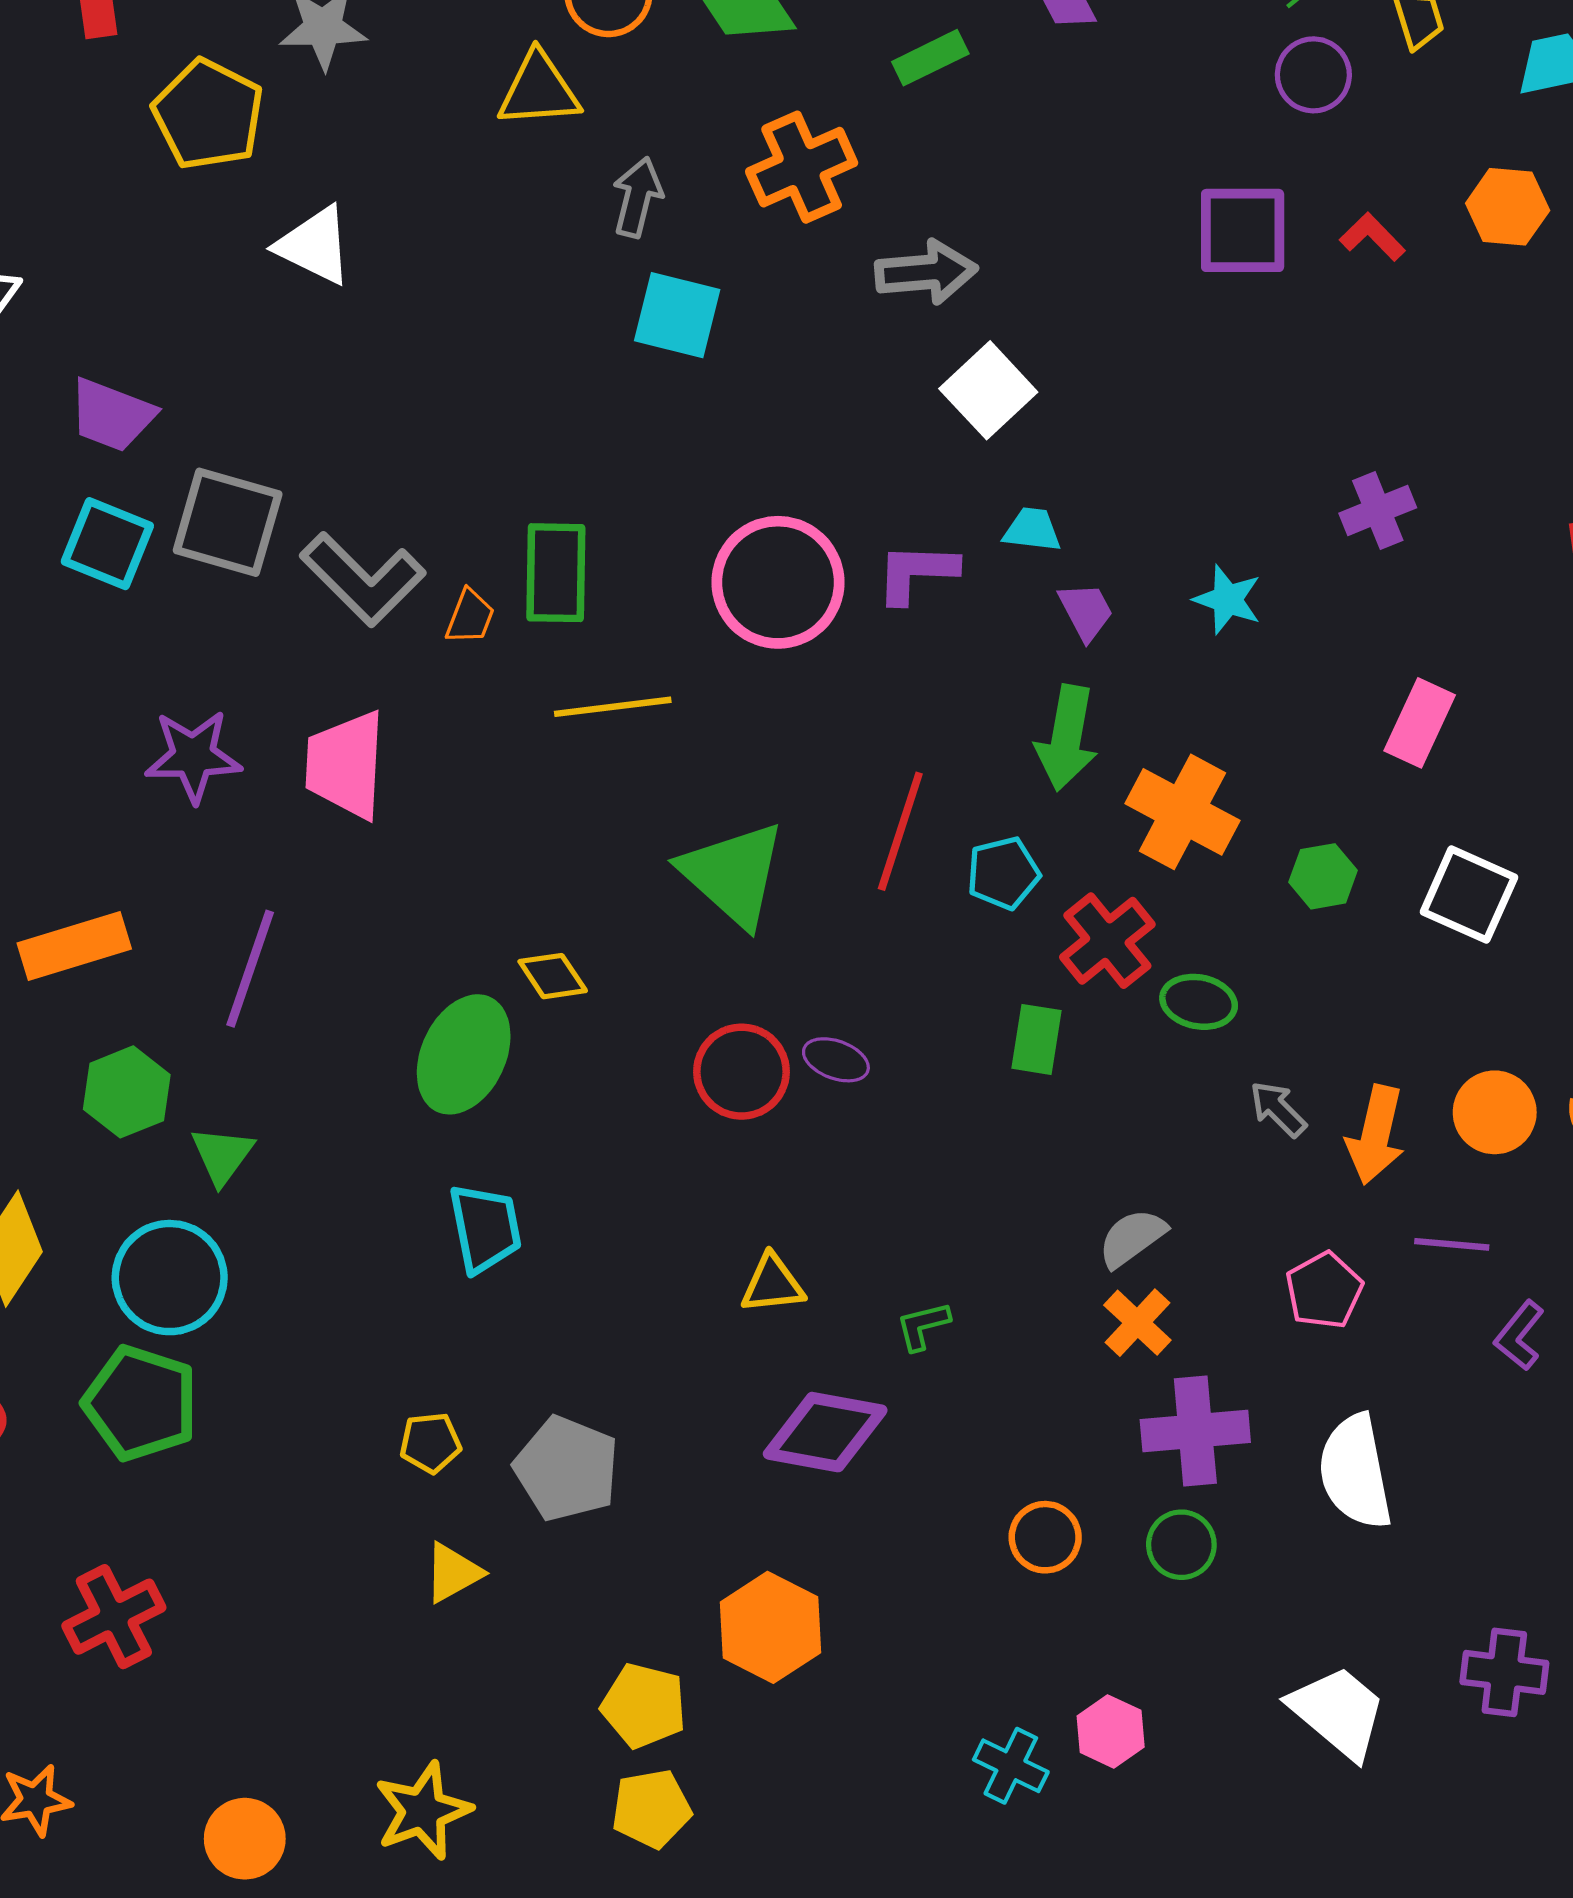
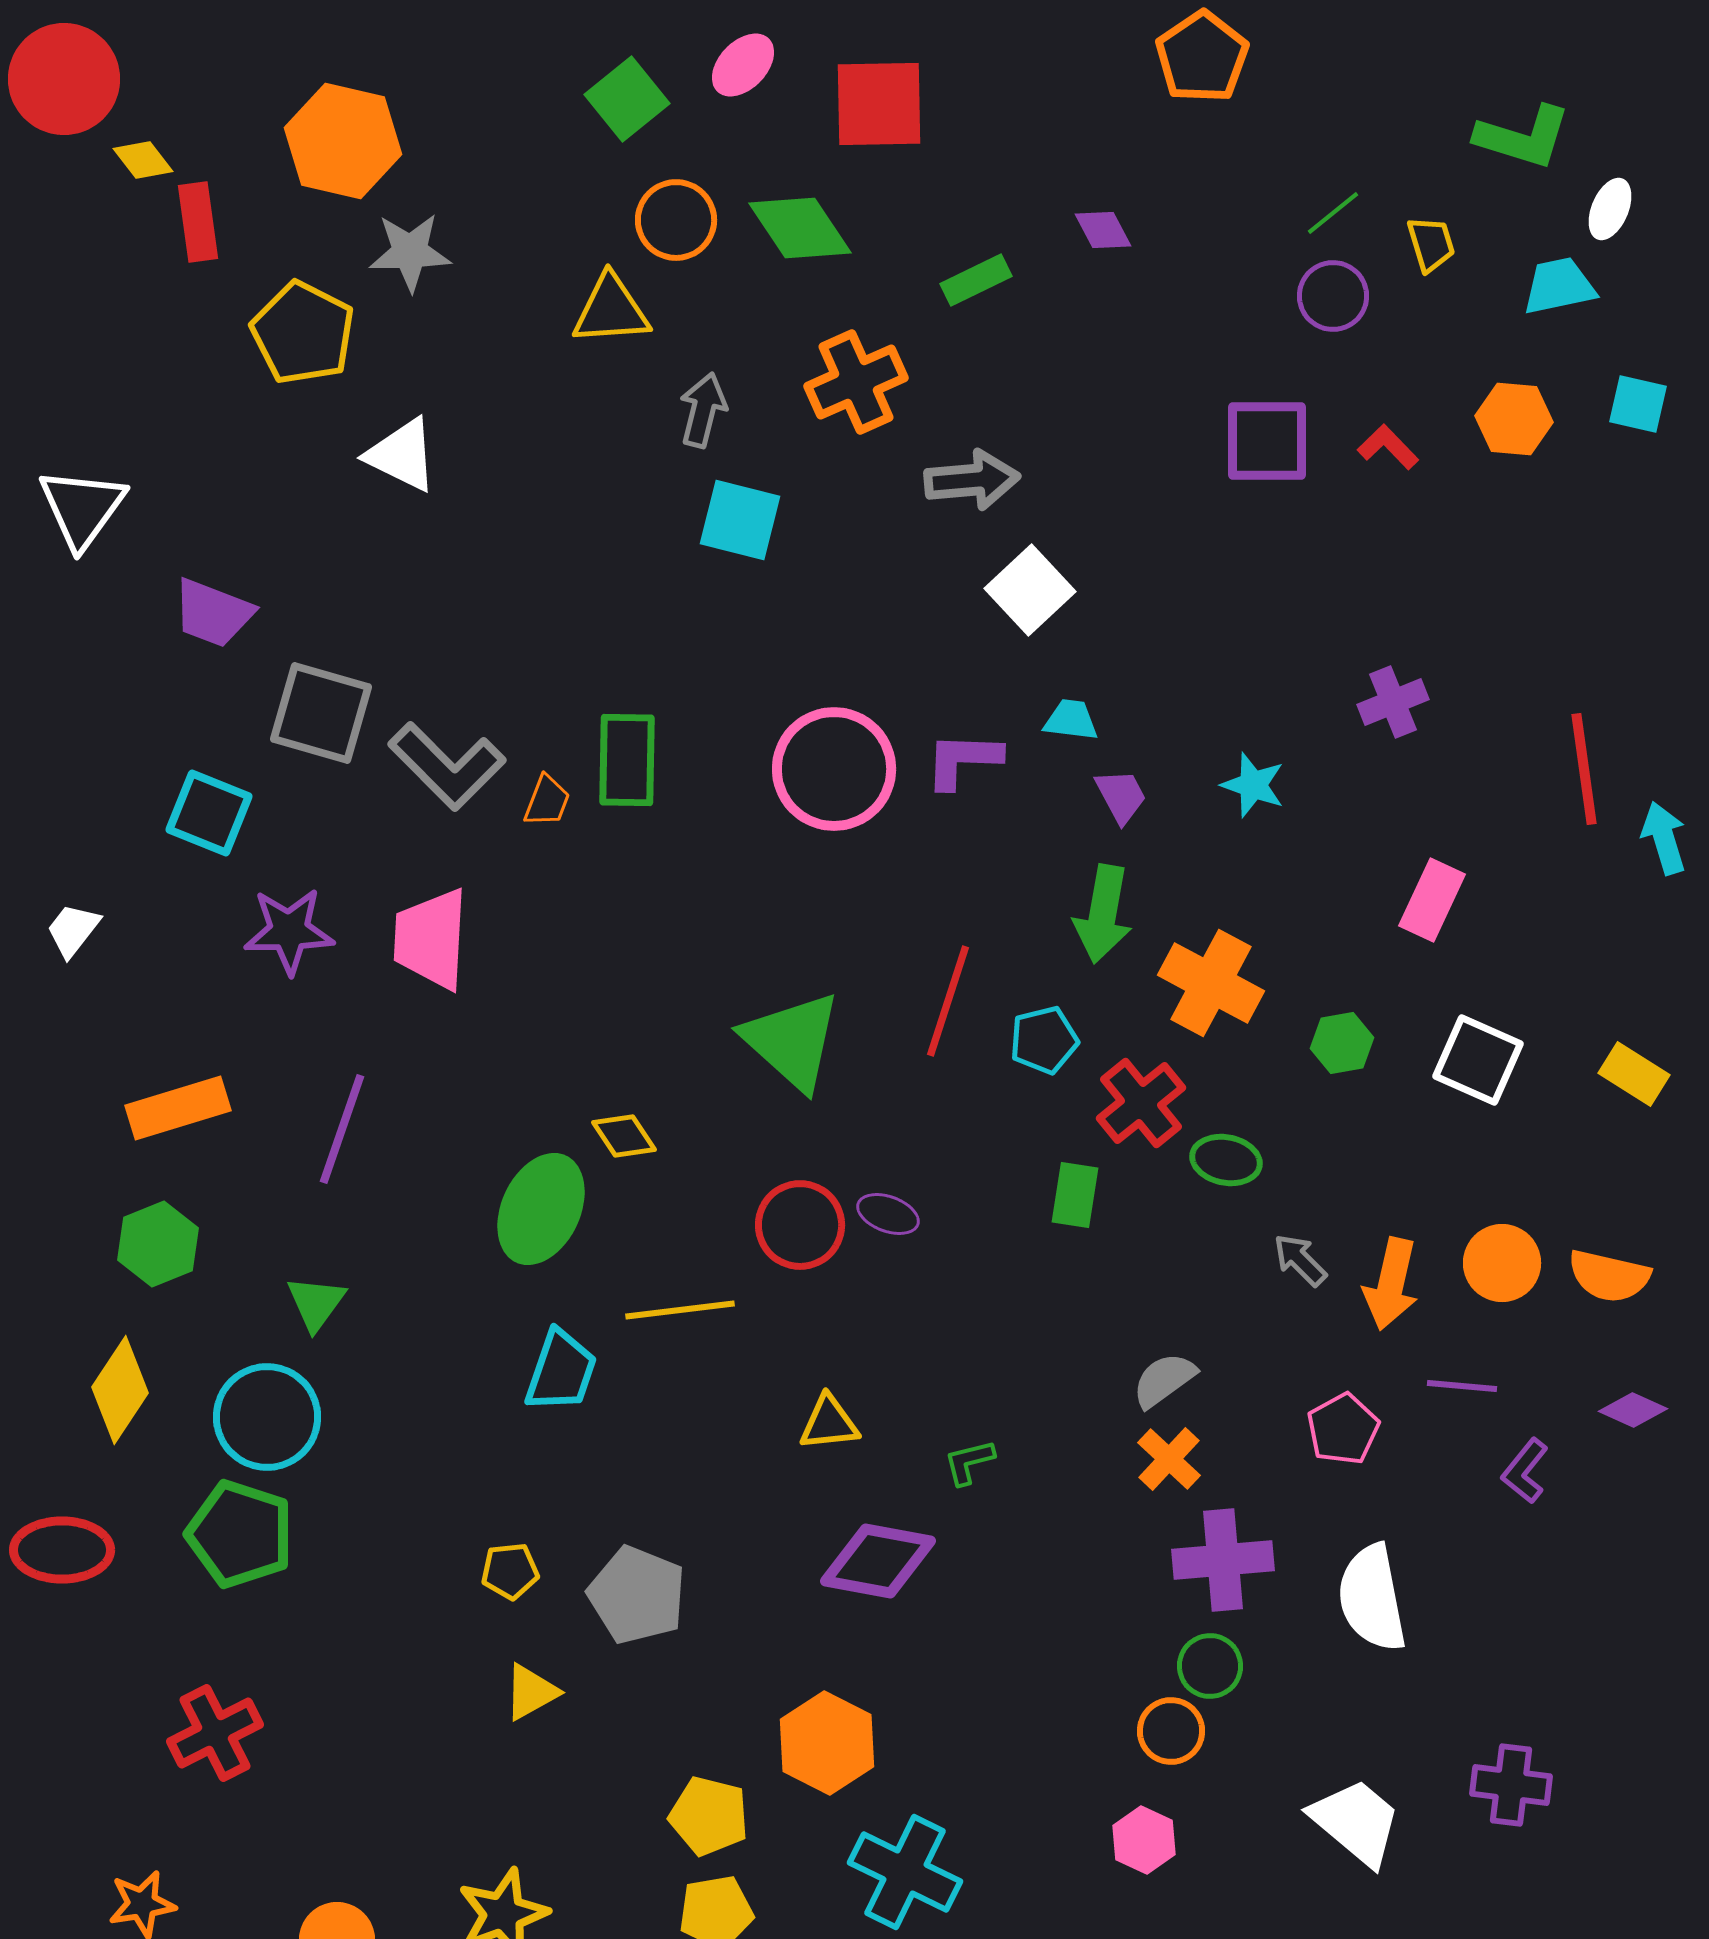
cyan square: (107, 544) -> (209, 813), moved
yellow line: (613, 707) -> (680, 1310), moved
green hexagon: (127, 1092) -> (158, 1244), moved
cyan trapezoid: (485, 1228) -> (561, 1371), turned 30
orange circle: (1045, 1537) -> (1171, 1731), moved
cyan cross: (1011, 1766) -> (905, 1872), moved, size x1.6

